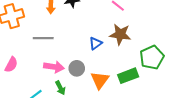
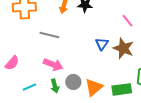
blue triangle: (95, 43) -> (102, 44), moved, turned -32
pink semicircle: (11, 65) -> (12, 63), moved
gray circle: (77, 68) -> (73, 82), moved

